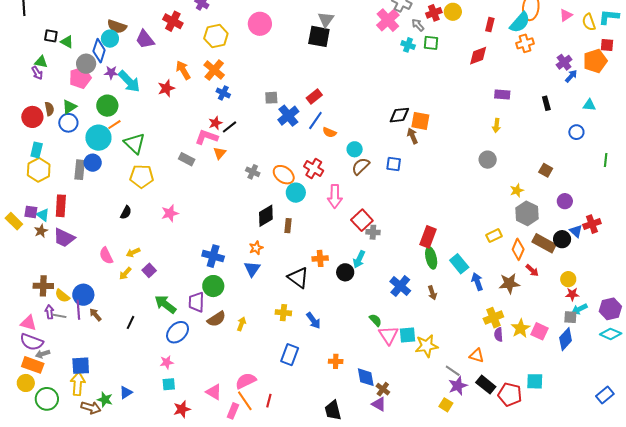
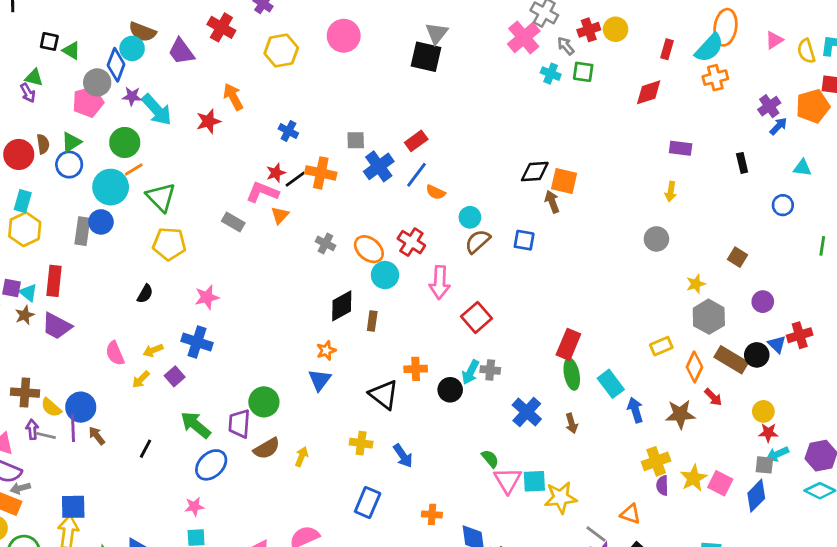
orange cross: (214, 70) -> (321, 173), moved, turned -30
gray cross: (373, 232) -> (490, 370), moved
blue cross: (213, 256) -> (197, 342), moved

